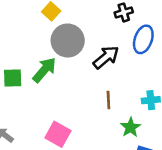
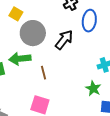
green arrow: (44, 70) -> (20, 59), turned -125
brown line: (108, 100) -> (44, 73), moved

